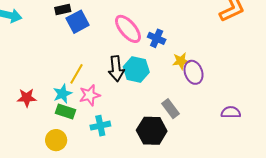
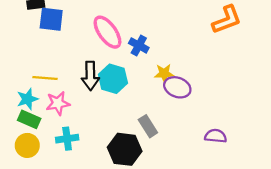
blue square: (78, 22) -> (51, 19), turned 30
purple ellipse: (194, 72) -> (177, 87), turned -55
yellow line: (76, 74) -> (45, 78), turned 60
yellow circle: (56, 140) -> (27, 145), moved

